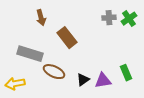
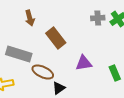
black triangle: (83, 80) -> (59, 88), moved
purple triangle: (103, 81) -> (84, 63), moved

